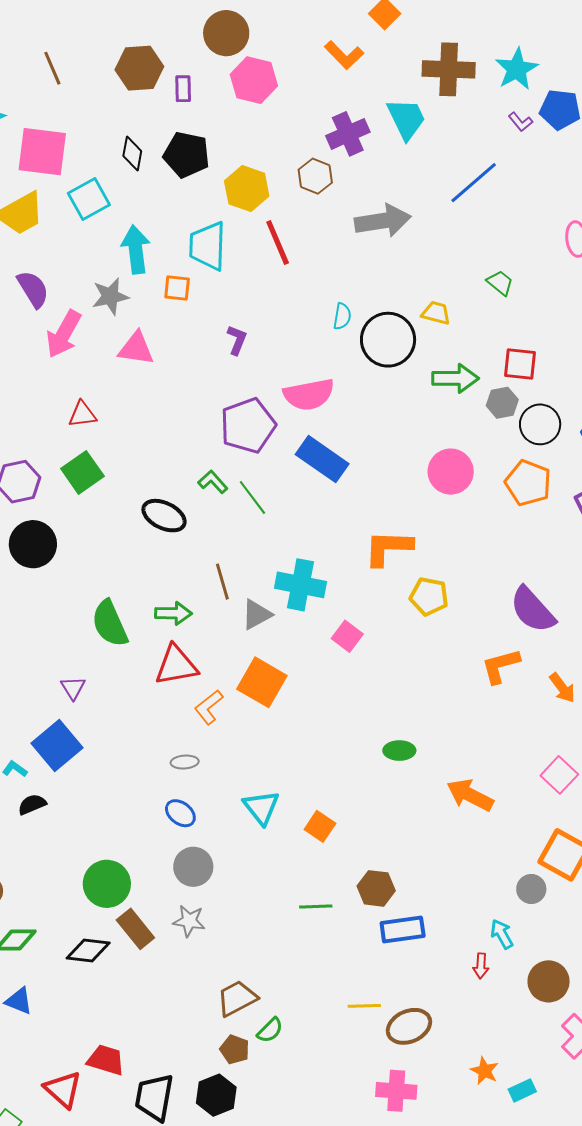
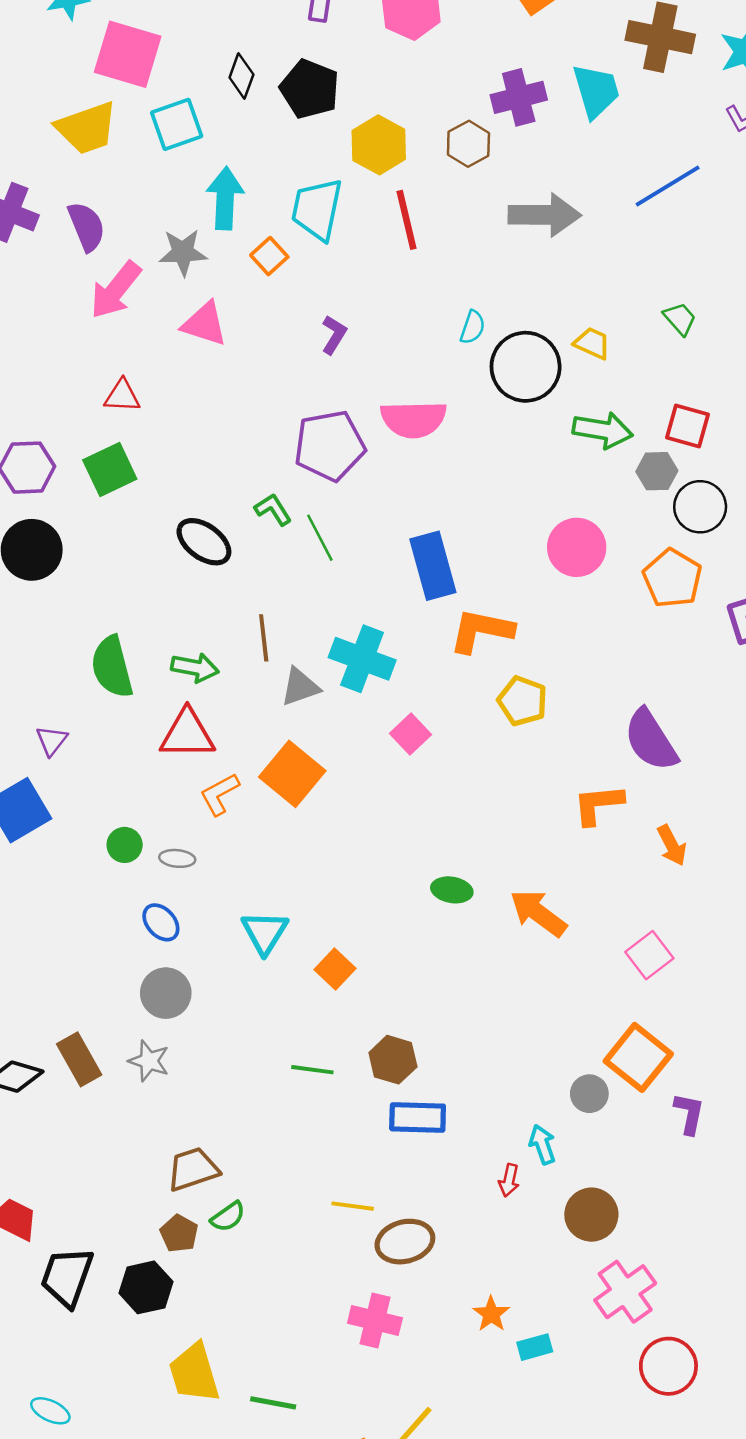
orange square: (177, 288) -> (269, 256), turned 32
blue rectangle: (322, 459) -> (433, 566), moved, turned 30
orange arrow: (470, 795) -> (538, 913), moved
green circle: (107, 884) -> (125, 845), moved, size x0.6

